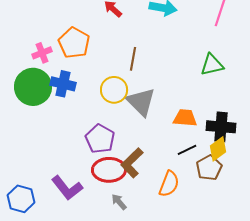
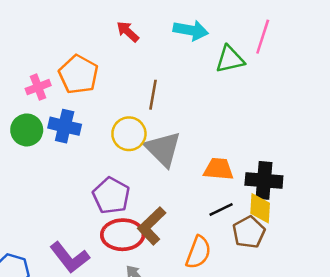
green triangle: (212, 65) -> (230, 59), moved
green circle: (33, 87) -> (27, 130), size x0.7
yellow diamond: (218, 149) -> (260, 208), turned -50

